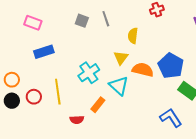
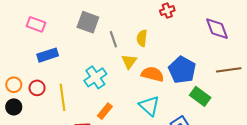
gray line: (106, 19) -> (113, 39), moved
gray square: (82, 21) -> (88, 22), size x1.5
cyan triangle: (119, 86) -> (149, 106), moved
red circle: (34, 97) -> (37, 88), moved

